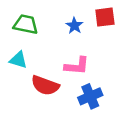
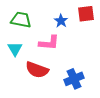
cyan triangle: (18, 60) -> (15, 49), turned 42
pink L-shape: (77, 66) -> (49, 43), moved

